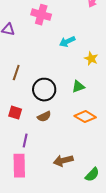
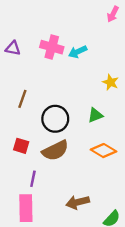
pink cross: (41, 15) -> (52, 47), moved
cyan arrow: (67, 42) -> (78, 52), moved
brown semicircle: (44, 117) -> (55, 151), size x1.6

